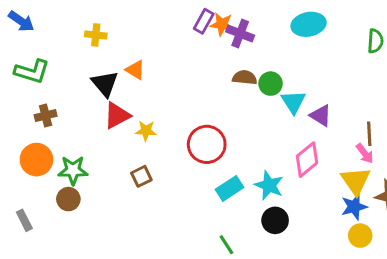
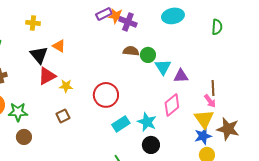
purple rectangle: (204, 21) -> (104, 14), turned 35
purple triangle: (321, 116) -> (181, 76), turned -35
brown circle: (68, 199) -> (24, 137), moved

